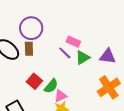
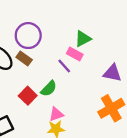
brown rectangle: (29, 49) -> (24, 59), turned -56
green triangle: (83, 58) -> (83, 39), moved
green semicircle: (51, 86) -> (49, 89), moved

